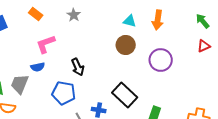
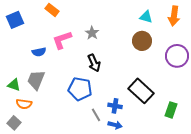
gray star: (74, 15) -> (92, 33), moved
blue semicircle: (38, 67) -> (39, 52), moved

